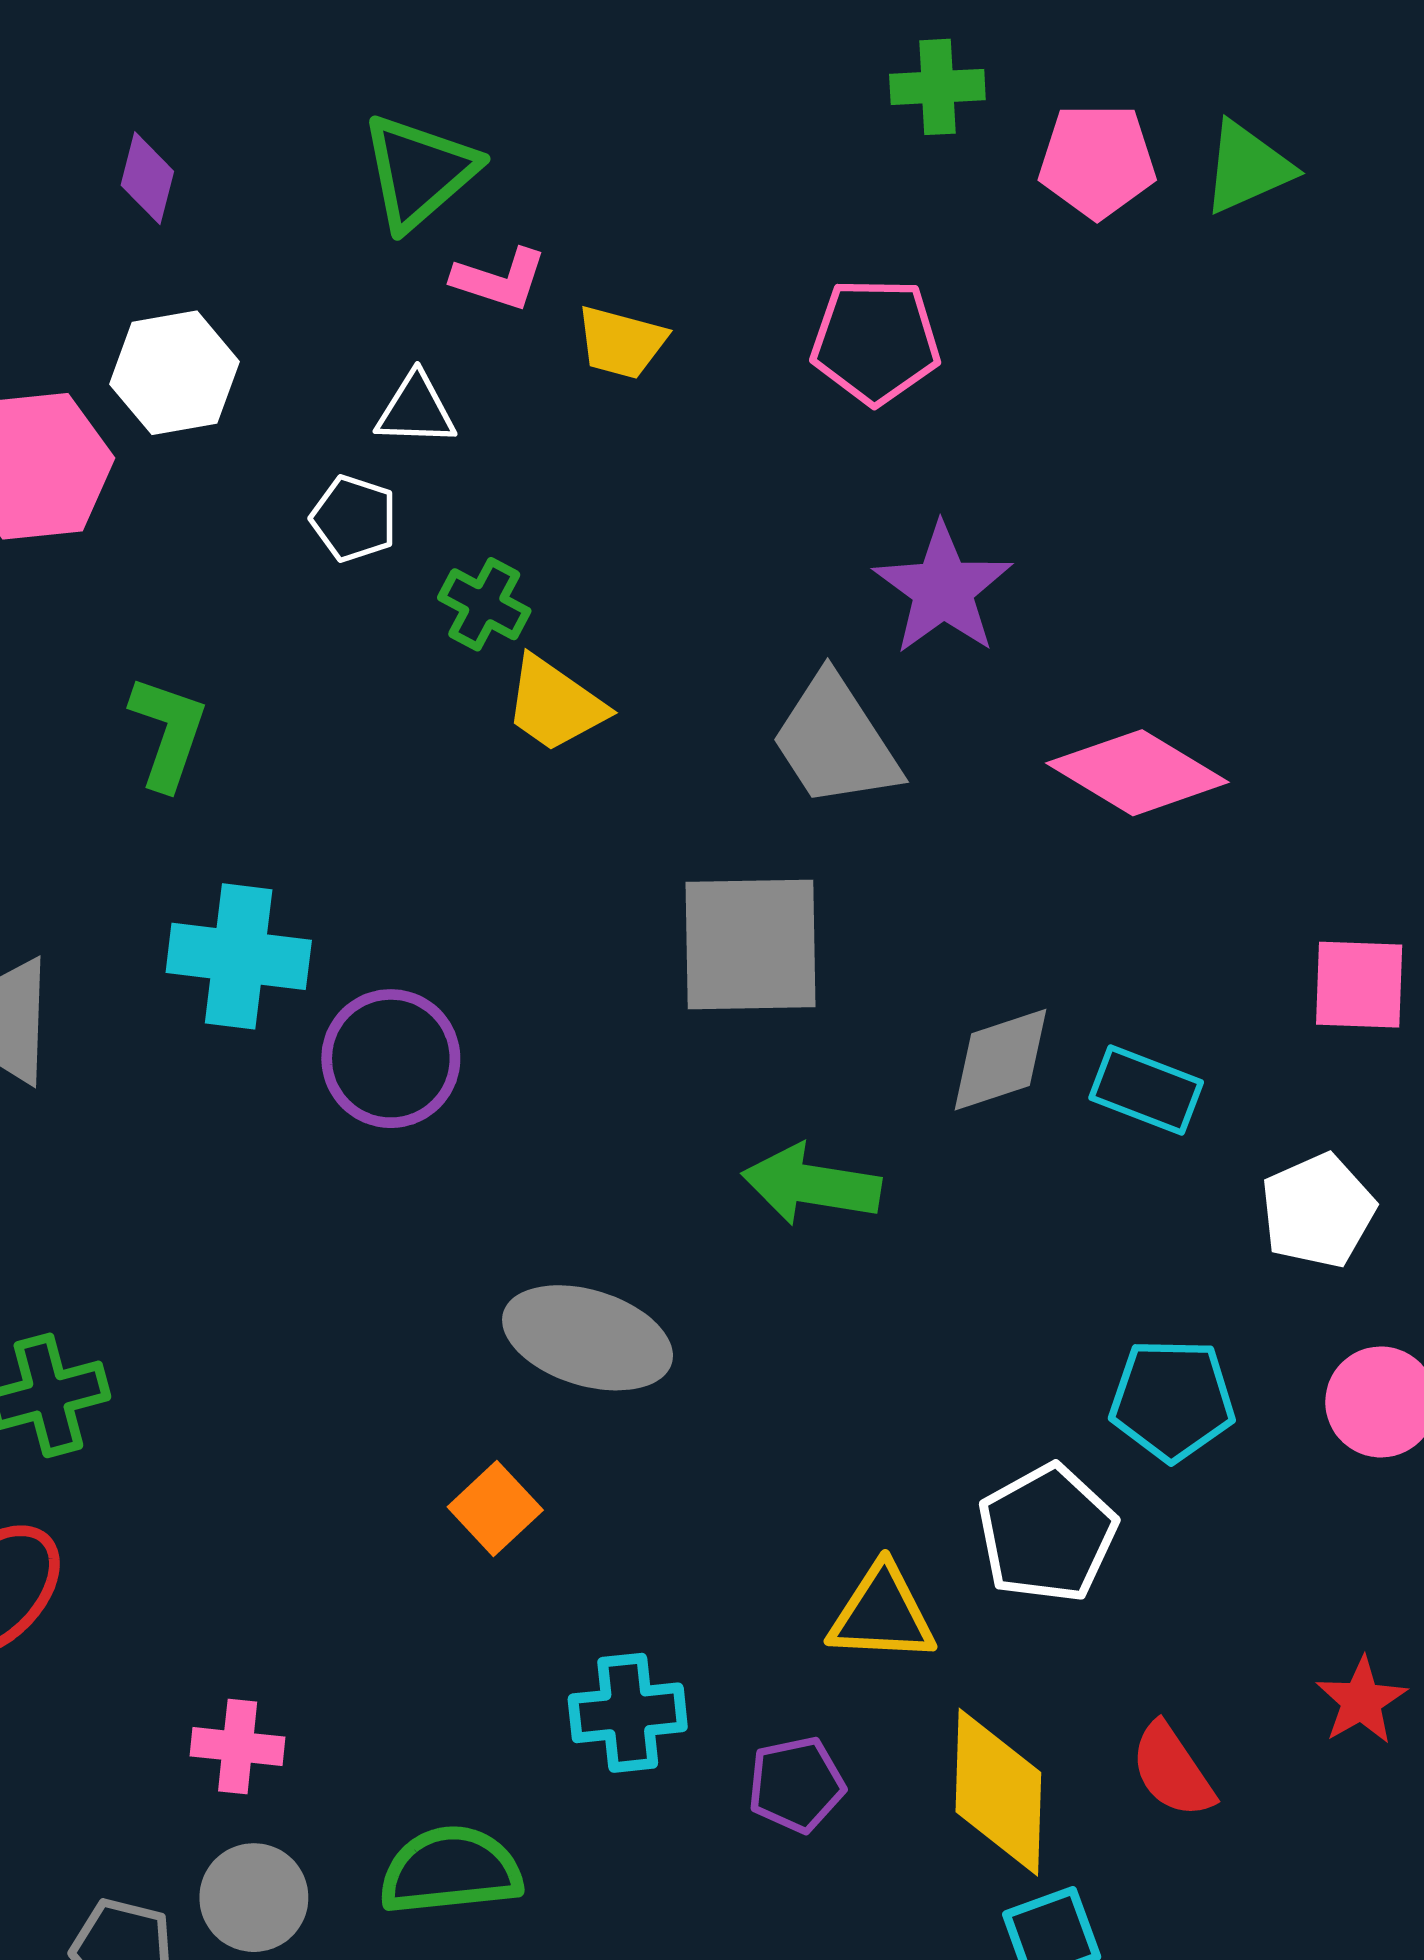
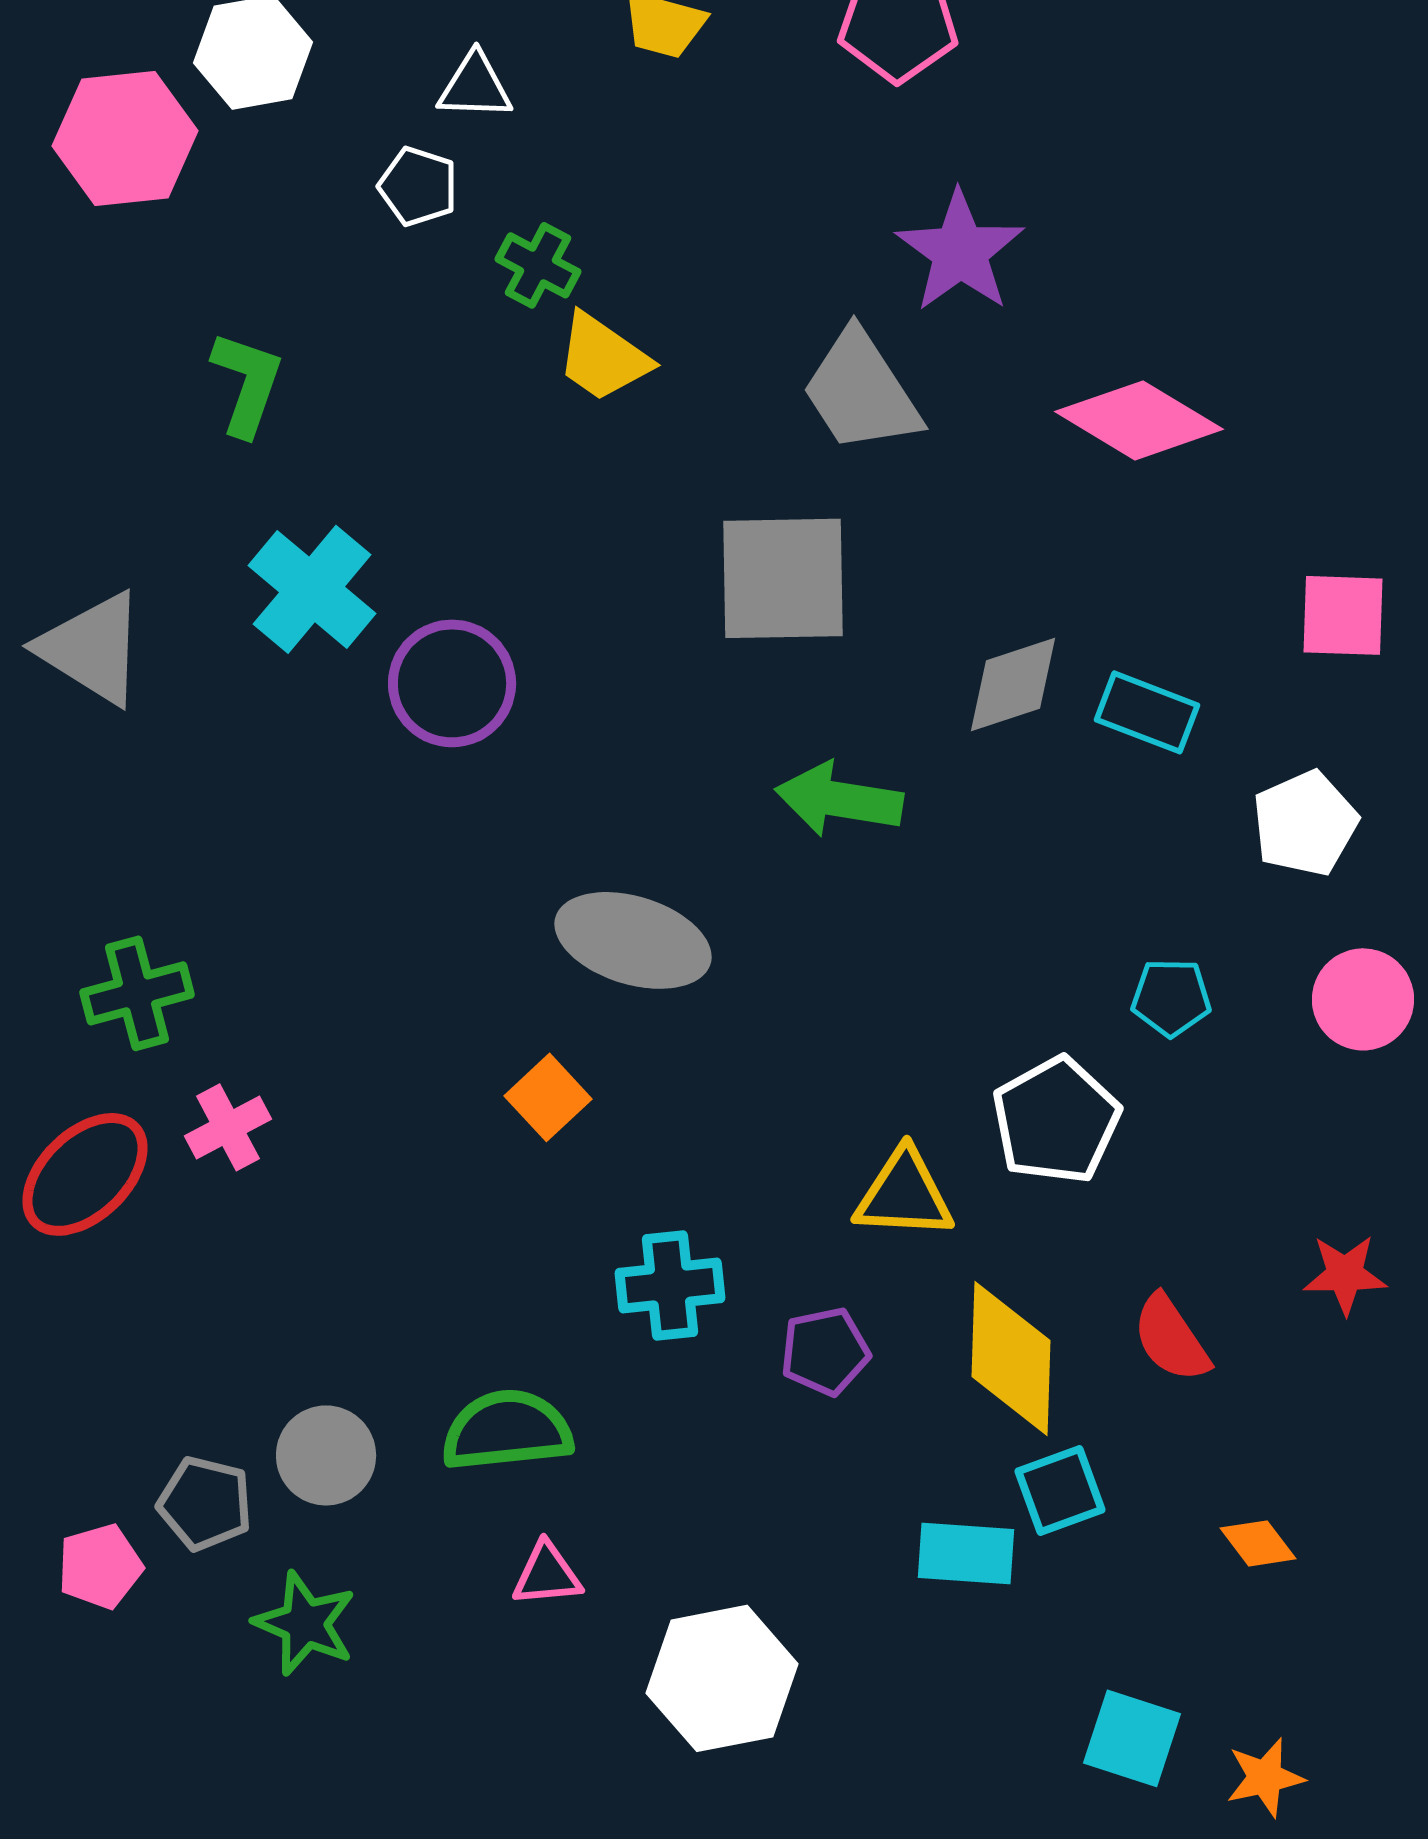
cyan cross: (239, 956) -> (312, 589), turned 33
cyan pentagon: (1172, 1400) -> (1171, 997), size x0.7
red star: (1361, 1701) -> (1345, 1274), turned 30
pink cross: (238, 1746) -> (228, 1127), moved, turned -34

